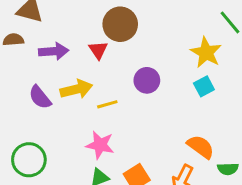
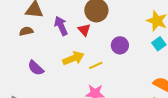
purple arrow: (54, 51) -> (61, 26), moved, turned -102
purple semicircle: (40, 97) -> (36, 68), moved

